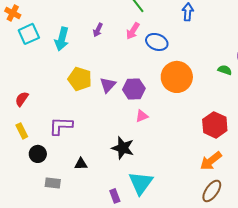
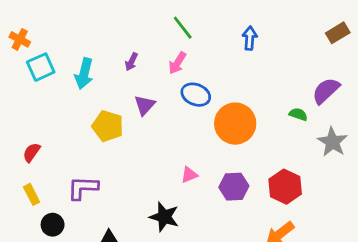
blue ellipse: (157, 42) -> (196, 95), moved
purple triangle: (108, 85) -> (145, 105), moved
purple hexagon: (134, 89) -> (234, 187), moved

